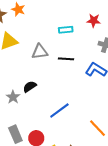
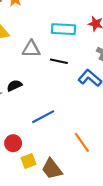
cyan rectangle: (66, 30) -> (63, 29), size x1.5

